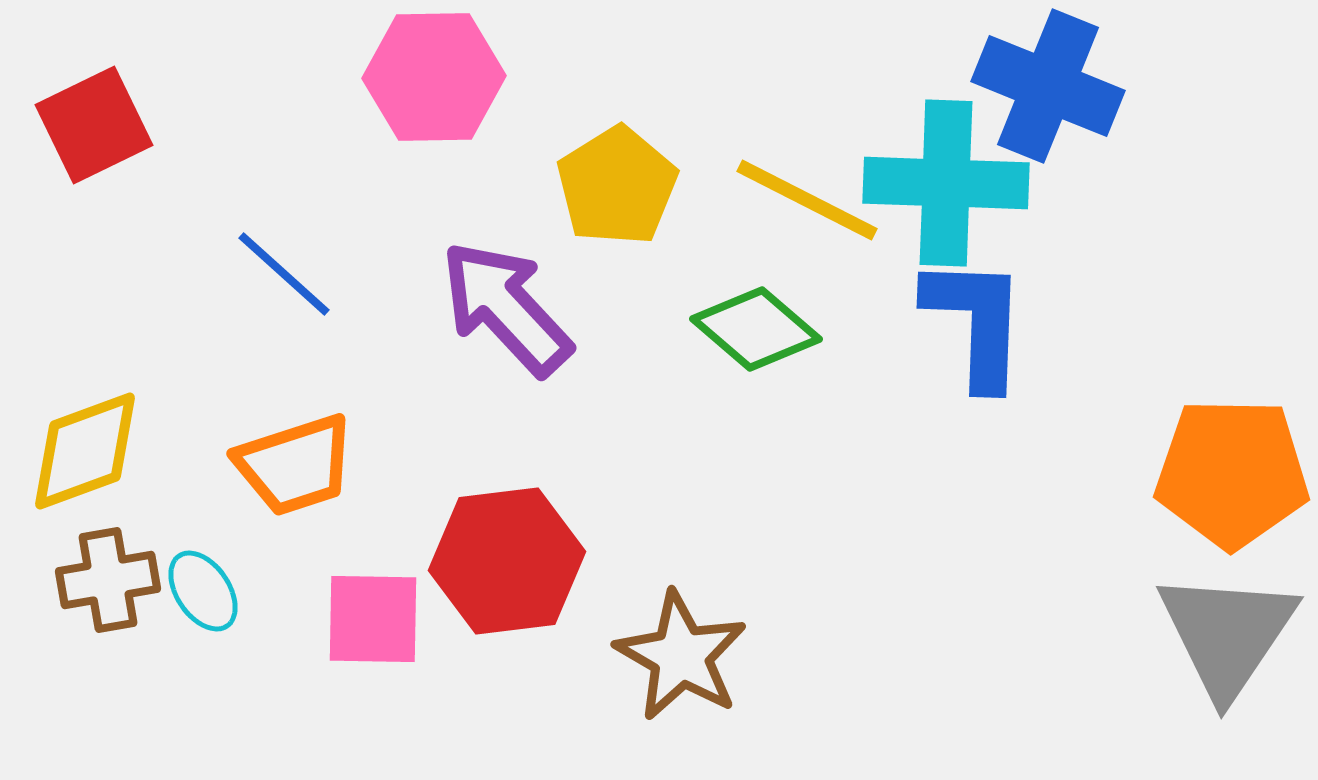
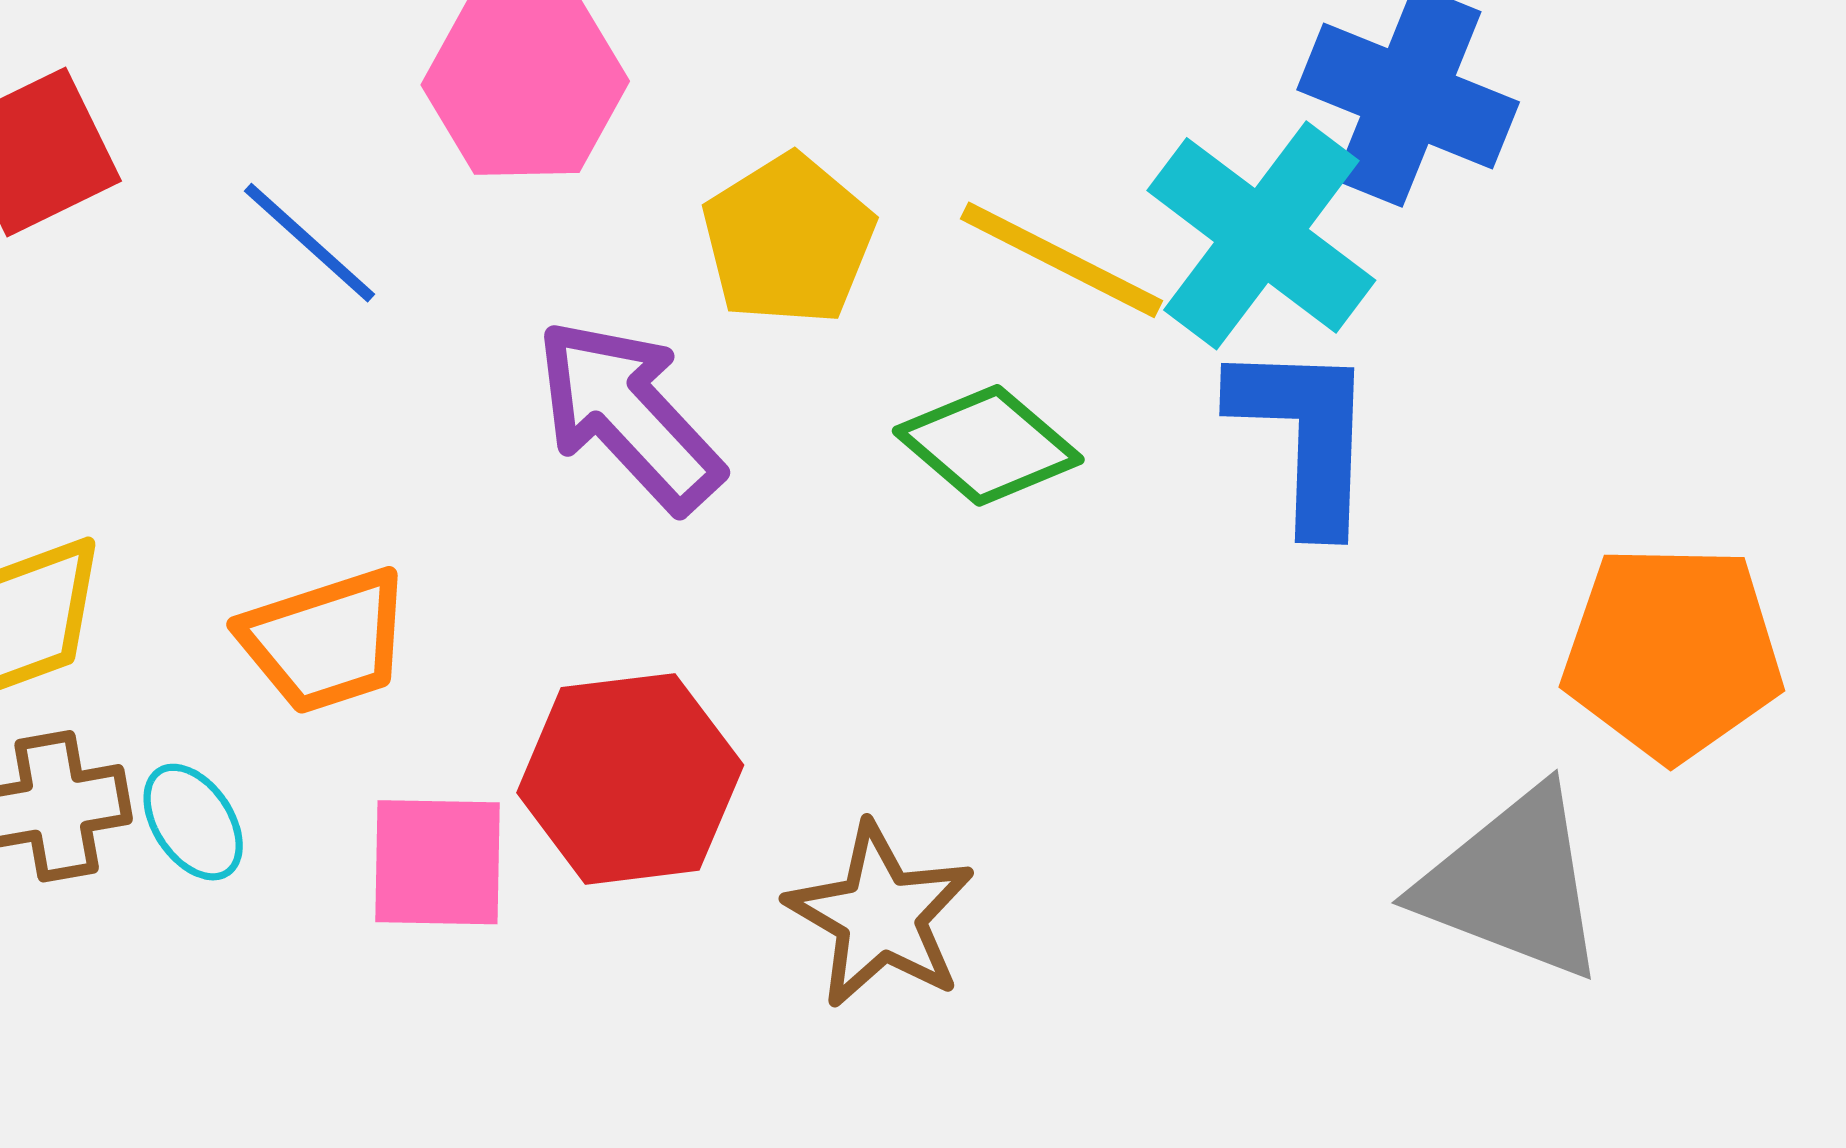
cyan cross: (946, 183) -> (1261, 235), turned 35
blue line: (284, 274) -> (310, 243), moved
gray triangle: (1227, 634) -> (1513, 884), moved, turned -43

